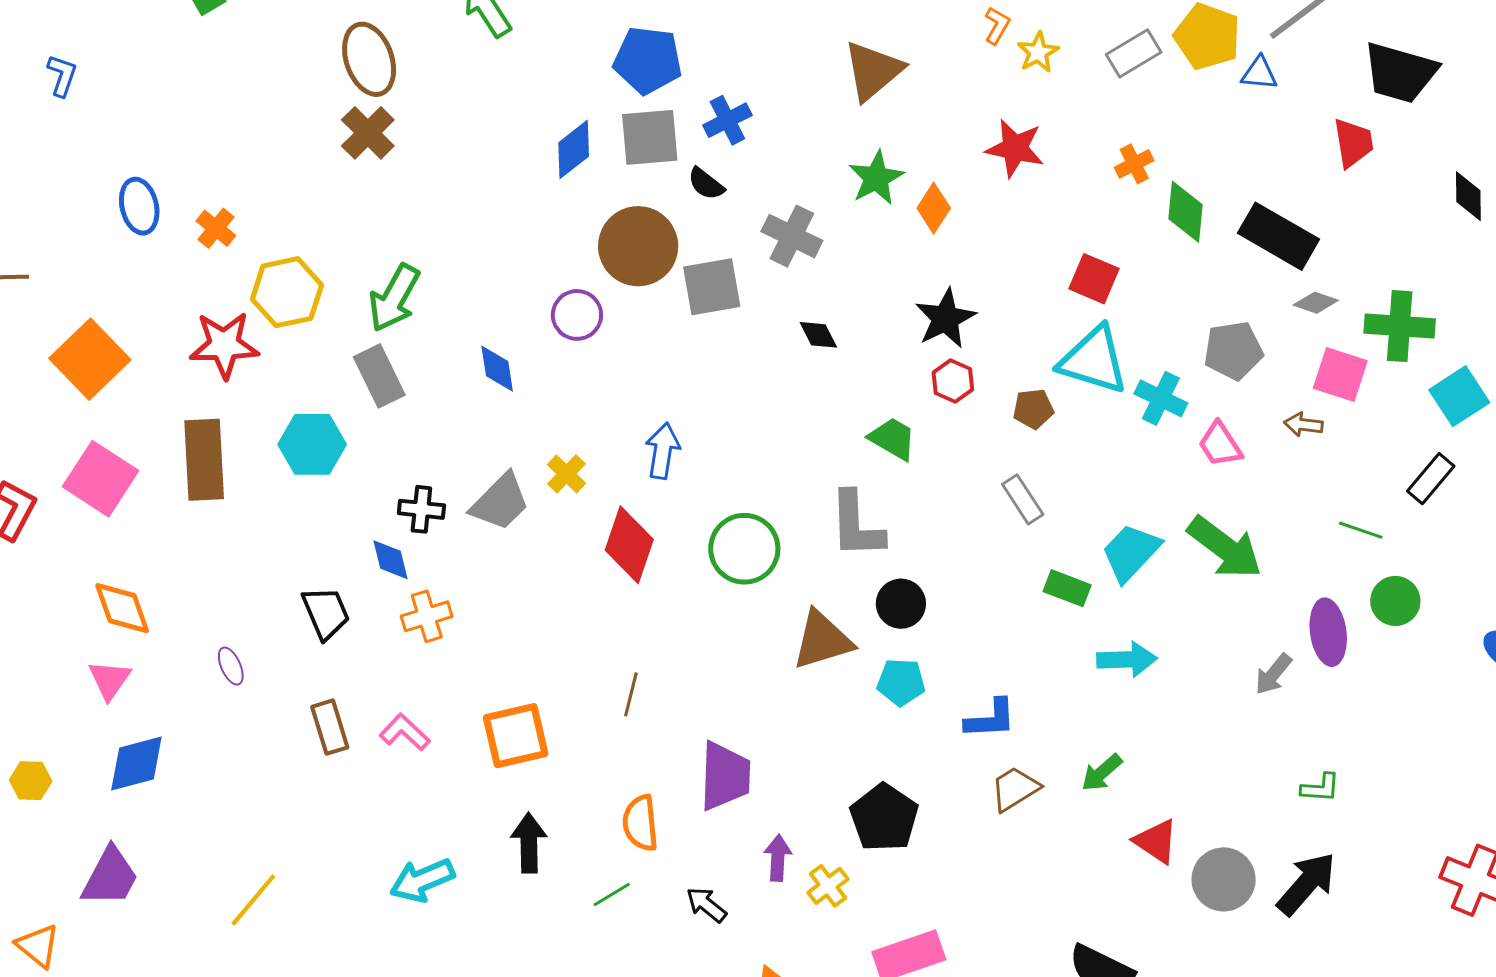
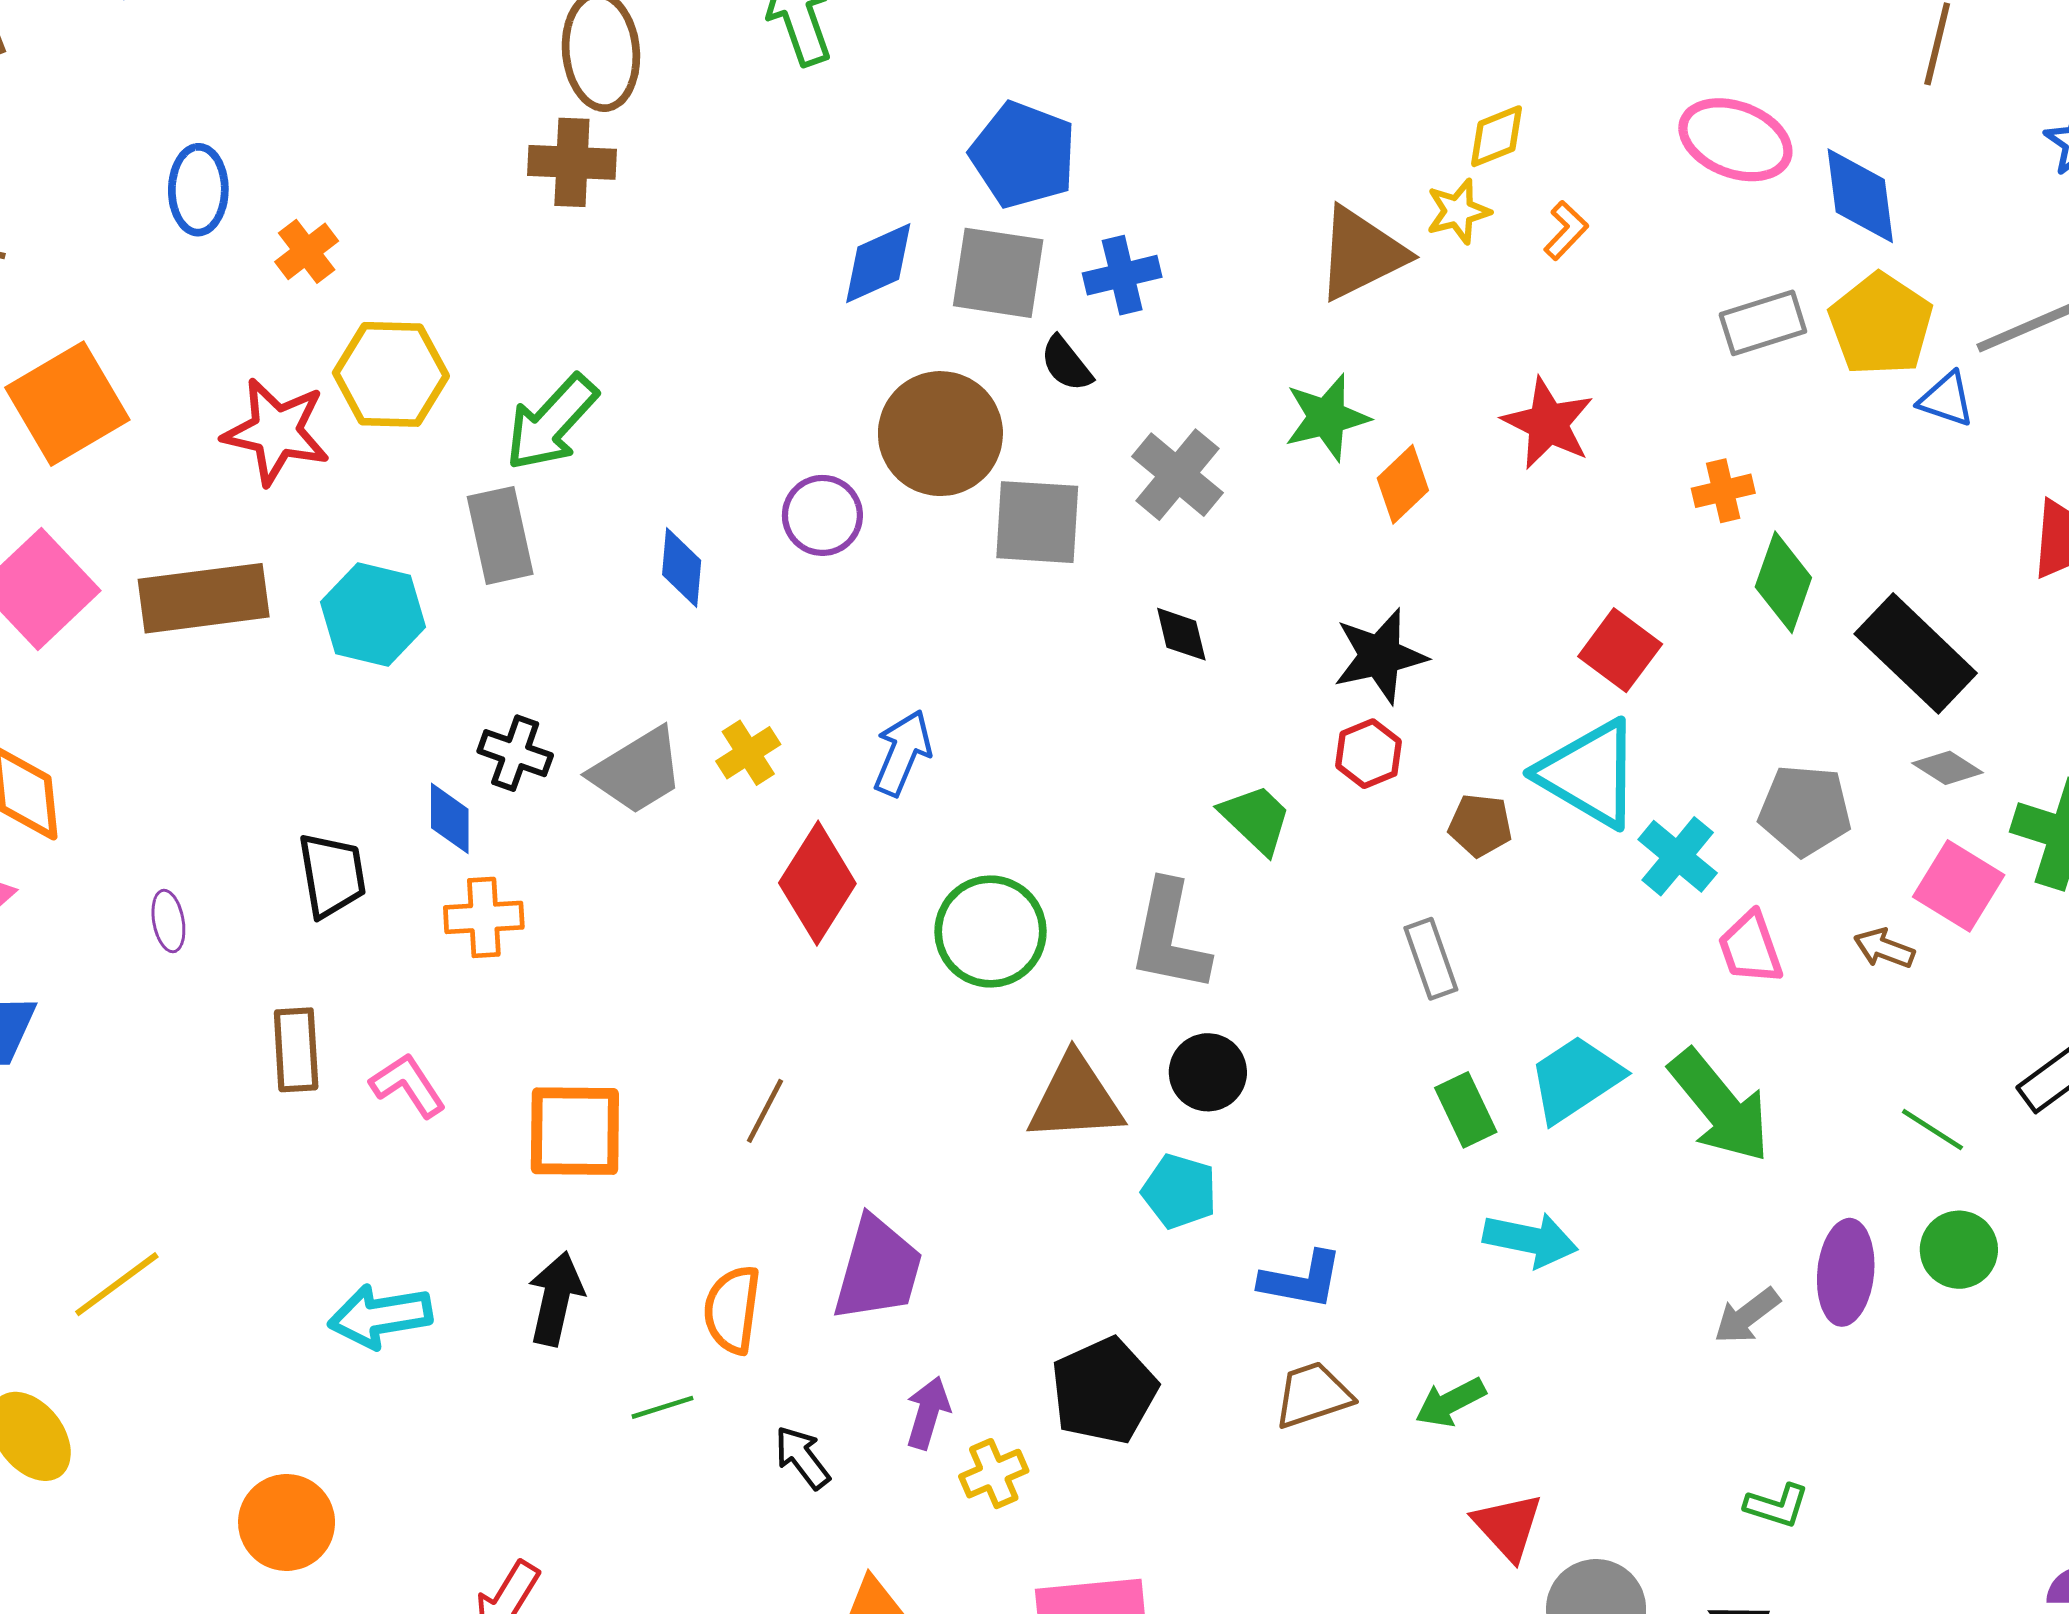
yellow star: (1038, 52) -> (1458, 211), moved
brown cross: (368, 133) -> (572, 162), turned 34
brown rectangle: (204, 460) -> (204, 598), turned 72
green rectangle: (1067, 588) -> (1466, 1110), turned 30

